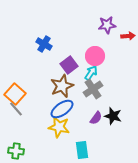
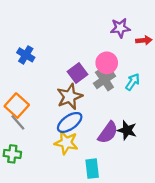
blue cross: (44, 44) -> (26, 55), moved
cyan arrow: (91, 73) -> (133, 82), moved
gray cross: (93, 89) -> (104, 80), moved
purple semicircle: (96, 118) -> (108, 133), size x1.5
green cross: (16, 151) -> (12, 154), moved

